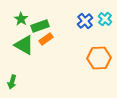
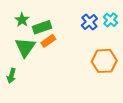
green triangle: (24, 45) -> (25, 47), turned 35
green arrow: (12, 82) -> (11, 76), moved

